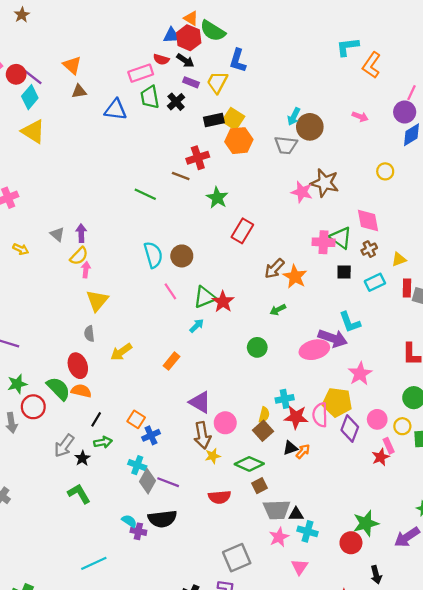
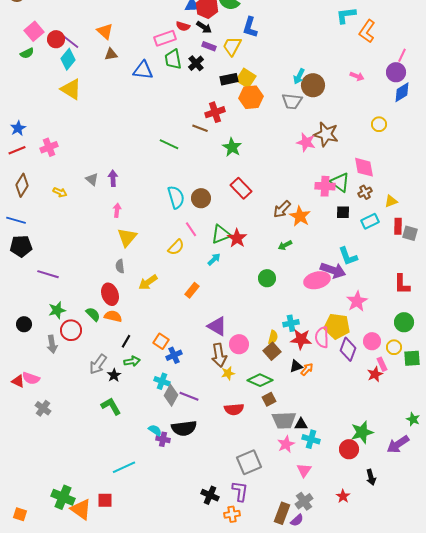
red rectangle: (242, 231) -> (241, 188), moved, turned -75
yellow semicircle: (79, 256) -> (176, 247), moved
green semicircle: (58, 389) -> (93, 314), size x0.7

